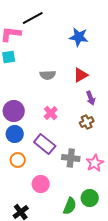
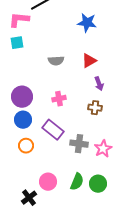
pink cross: (51, 113) -> (59, 99), turned 32
brown cross: (87, 122) -> (95, 108), turned 32
pink circle: (41, 184) -> (48, 182), moved
green semicircle: (70, 206) -> (77, 182), moved

